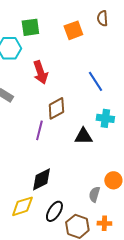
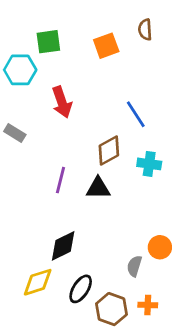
brown diamond: (56, 108) -> (109, 150), moved
black triangle: (83, 136) -> (98, 188), moved

